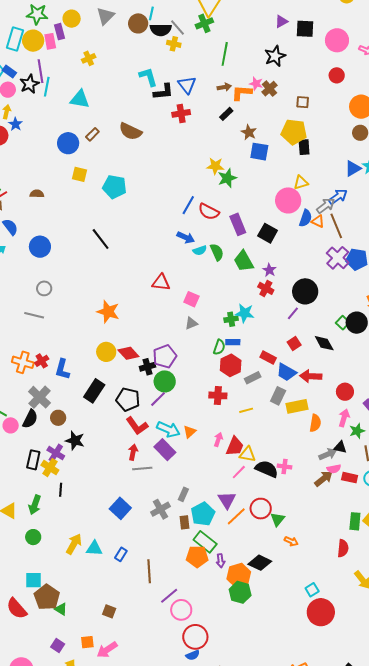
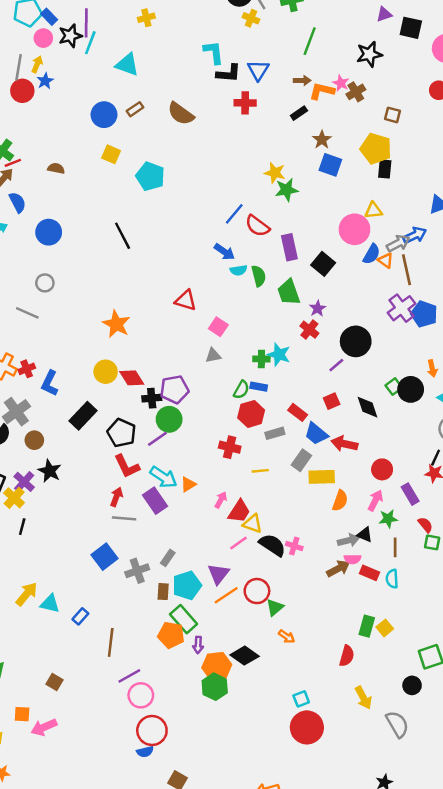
blue square: (120, 508) -> (104, 557), moved

